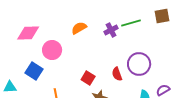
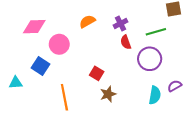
green line: (131, 23) -> (156, 32), moved
red semicircle: (117, 74) -> (126, 42), moved

